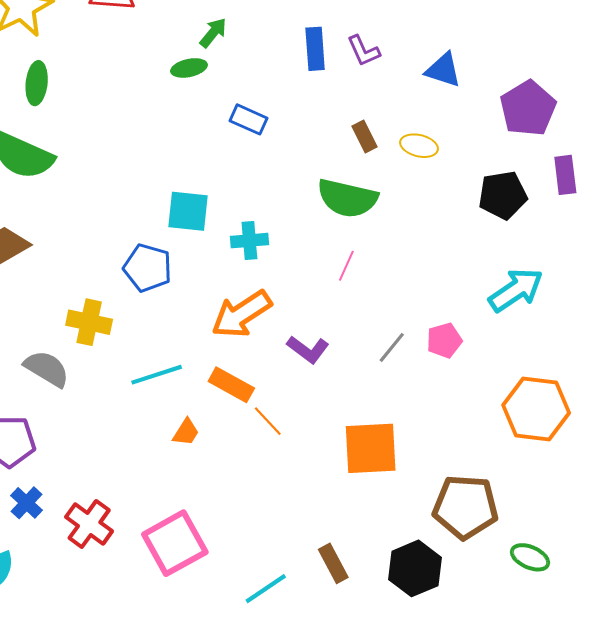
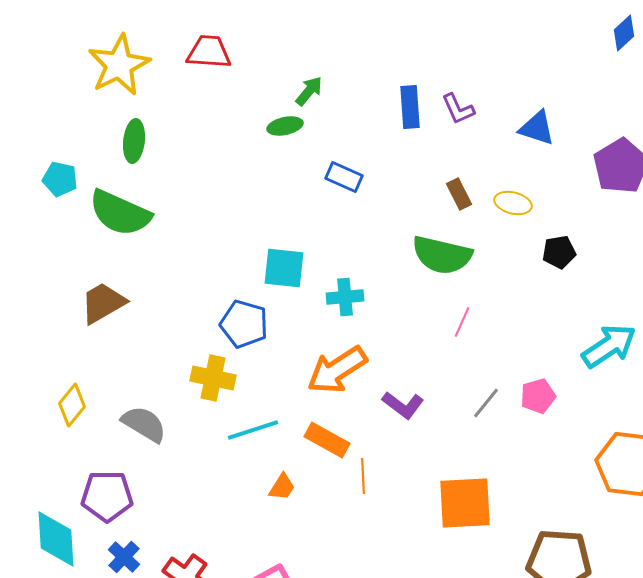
black pentagon: (503, 195) -> (559, 252), moved, size x0.7
pink line: (346, 266) -> (462, 322), moved
yellow cross: (89, 322) -> (213, 378), moved
orange line: (268, 421) -> (363, 476), turned 40

